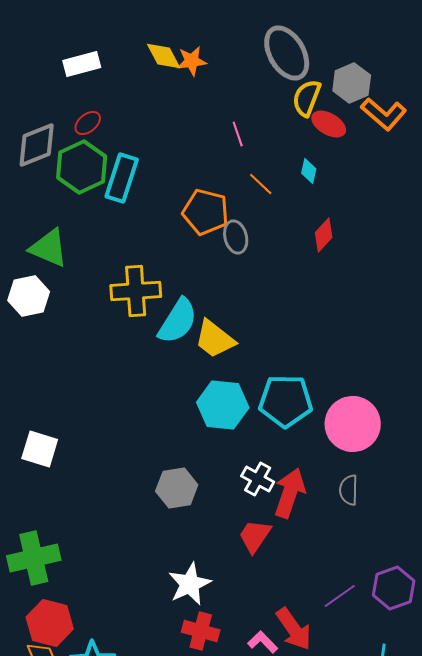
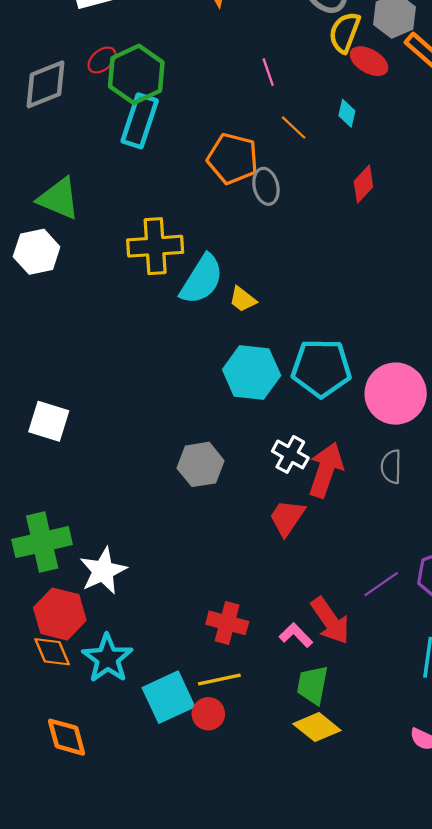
green hexagon: (82, 167) -> (136, 74), moved
yellow trapezoid: (215, 339) -> (243, 299), size x0.6
white star: (190, 584) -> (103, 571), moved

